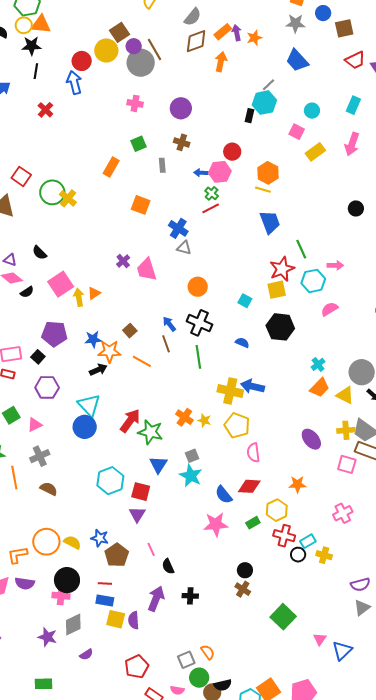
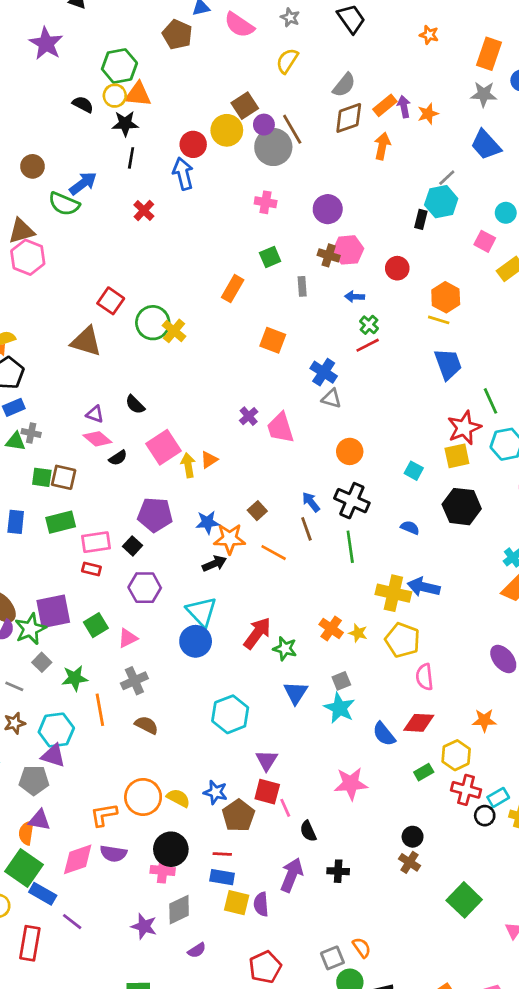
pink hexagon: (220, 172) -> (348, 250), moved
green star: (150, 432) -> (285, 649), size x0.7
red square: (141, 492) -> (267, 792), moved
pink star: (216, 524) -> (351, 784), moved

